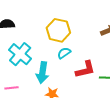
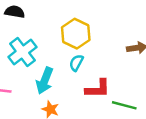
cyan semicircle: (64, 53) -> (76, 63), turned -40

